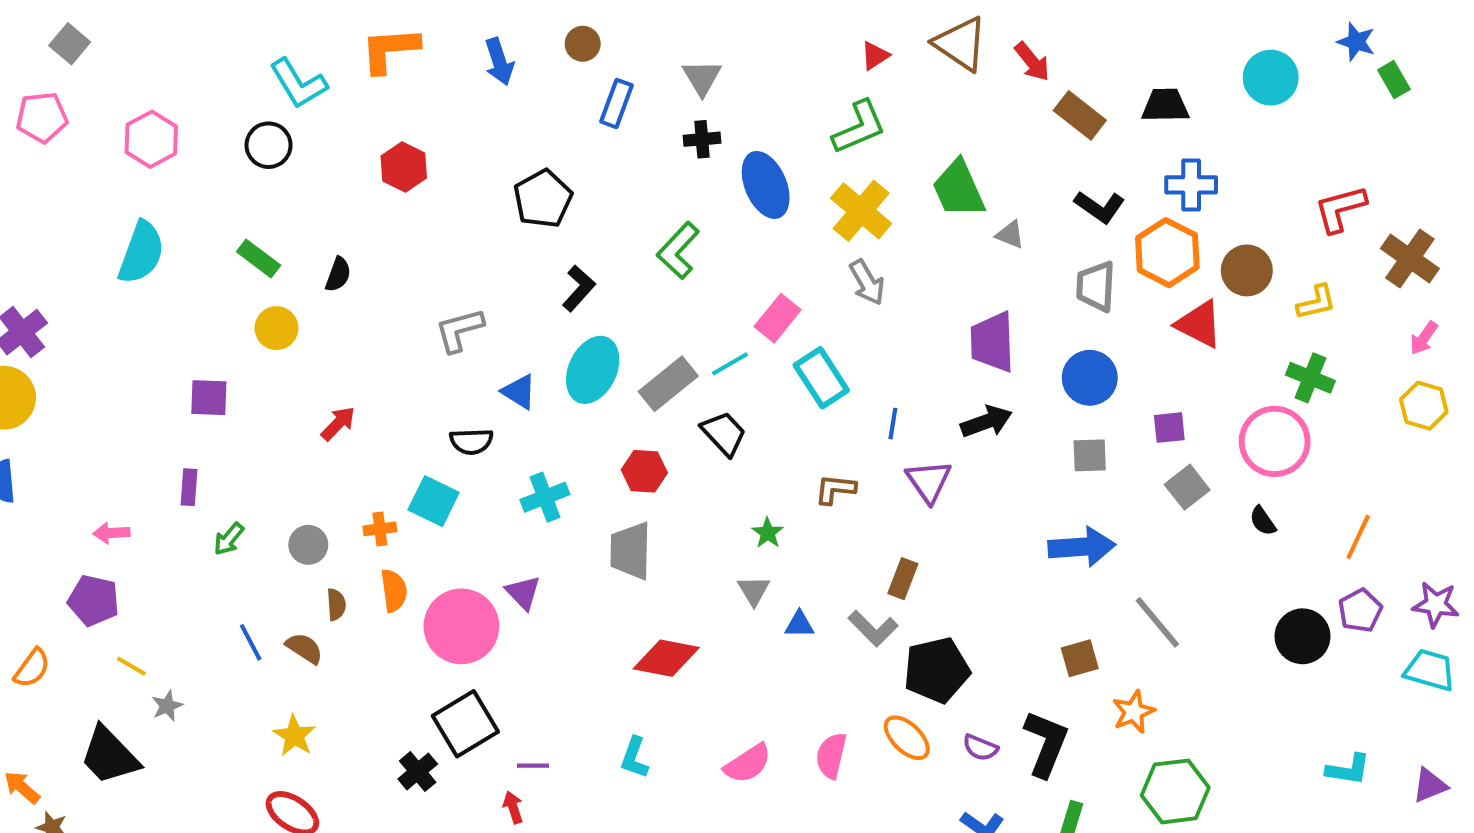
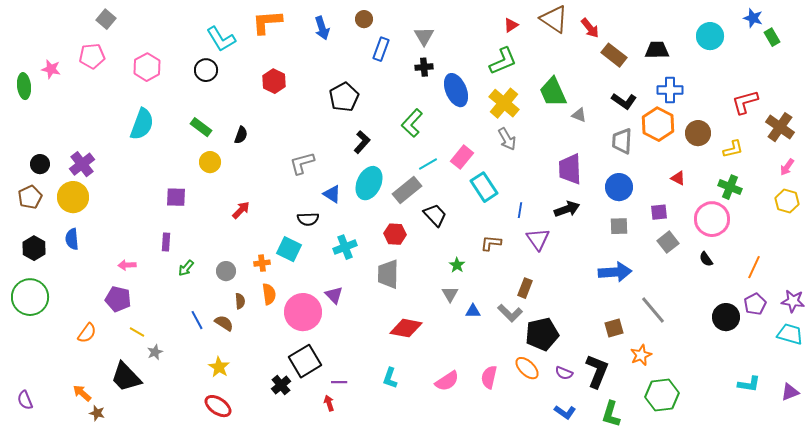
red triangle: (1199, 324) -> (678, 178), moved, size x0.6
cyan line: (730, 364) -> (428, 164), moved

